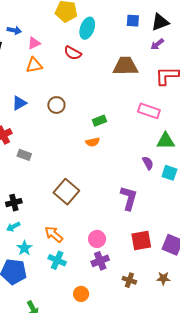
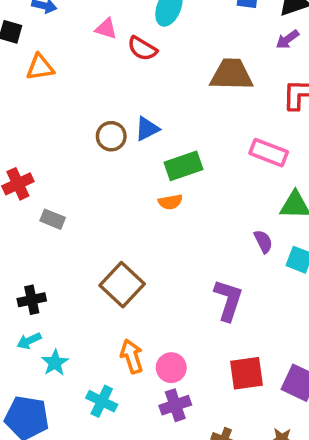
pink triangle: (34, 43) -> (106, 29), moved, turned 40
orange triangle: (34, 65) -> (40, 67), moved
blue triangle: (19, 103) -> (147, 129), moved
green rectangle: (99, 121) -> (183, 166), size x1.5
orange arrow: (54, 234) -> (132, 356), moved, turned 30
cyan star: (24, 248) -> (55, 363), moved

